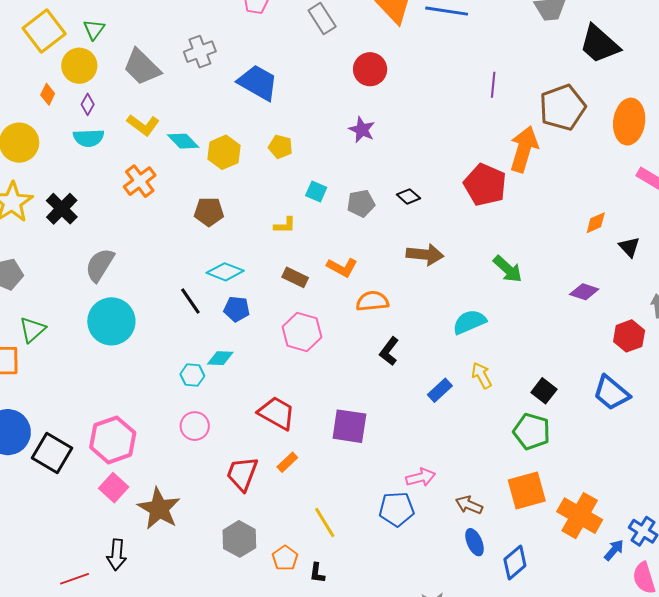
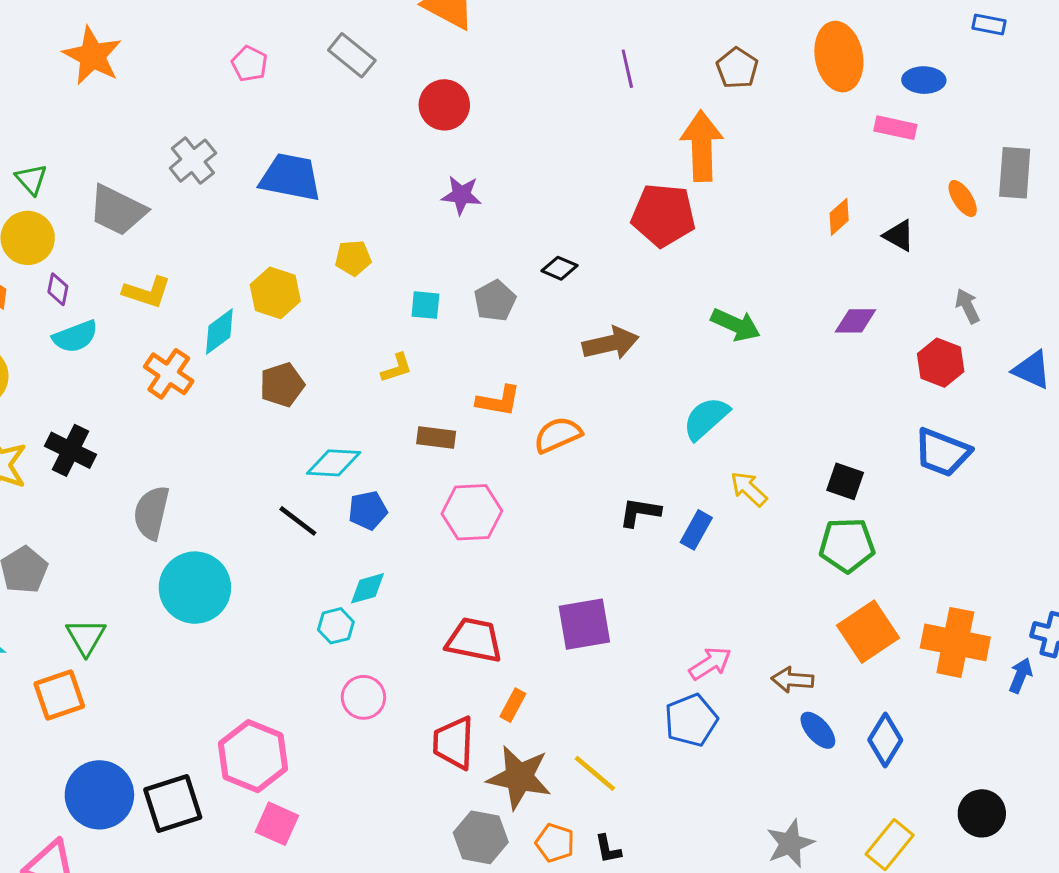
brown pentagon: (563, 107) -> (737, 68), size x0.6
cyan diamond: (183, 141) -> (219, 331), moved, turned -64
black L-shape: (389, 351) -> (640, 512), moved, turned 80
black square: (52, 453) -> (173, 804), turned -30
brown star: (159, 509) -> (519, 777), moved

